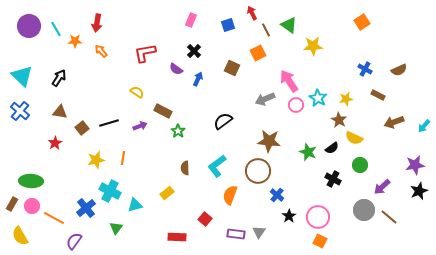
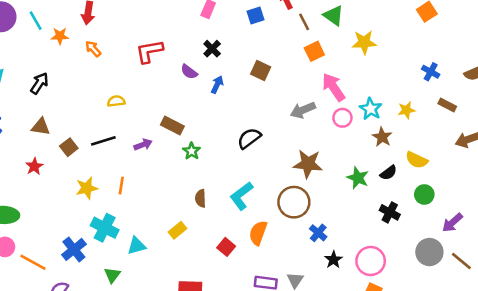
orange square: (258, 53) -> (314, 51), moved
yellow semicircle: (137, 92) -> (116, 101), moved, turned -40
brown star: (339, 120) -> (382, 137), moved
red square: (205, 219) -> (226, 247), moved

